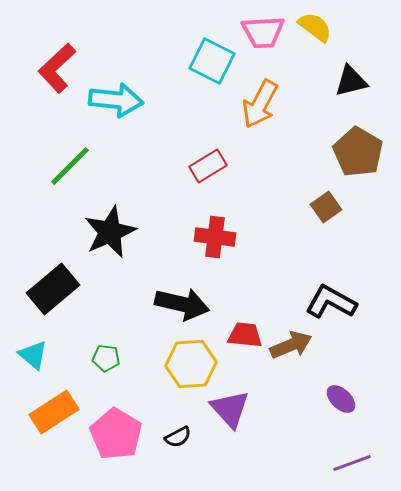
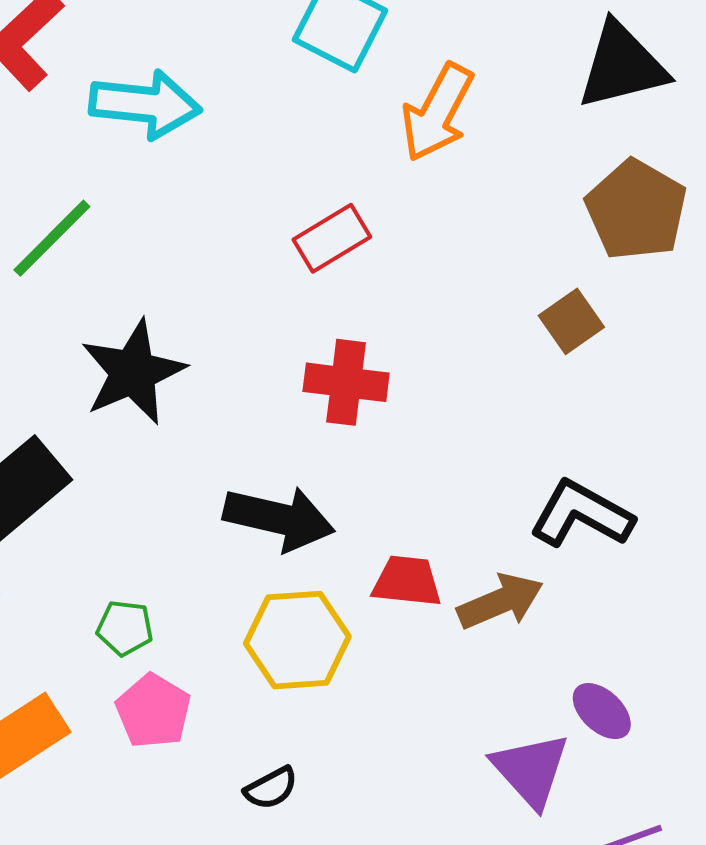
black triangle: (351, 81) -> (622, 66), size x1.4
purple triangle: (230, 409) -> (531, 770), moved
pink pentagon: (116, 434) -> (153, 711), moved, size x0.7

